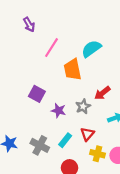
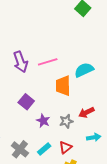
purple arrow: (29, 25) -> (20, 62), moved, size x1.5
pink line: (51, 48) -> (48, 62), turned 30

